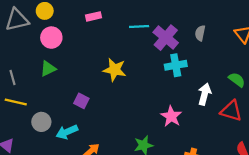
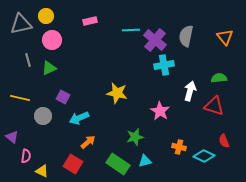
gray semicircle: (200, 33) -> (186, 36), size x1.5
yellow star: (115, 70) -> (117, 93), moved
gray line: (12, 78) -> (28, 60), moved
green semicircle: (237, 80) -> (219, 78), turned -42
purple square: (81, 101) -> (63, 97), moved
cyan arrow: (67, 132) -> (79, 118), moved

